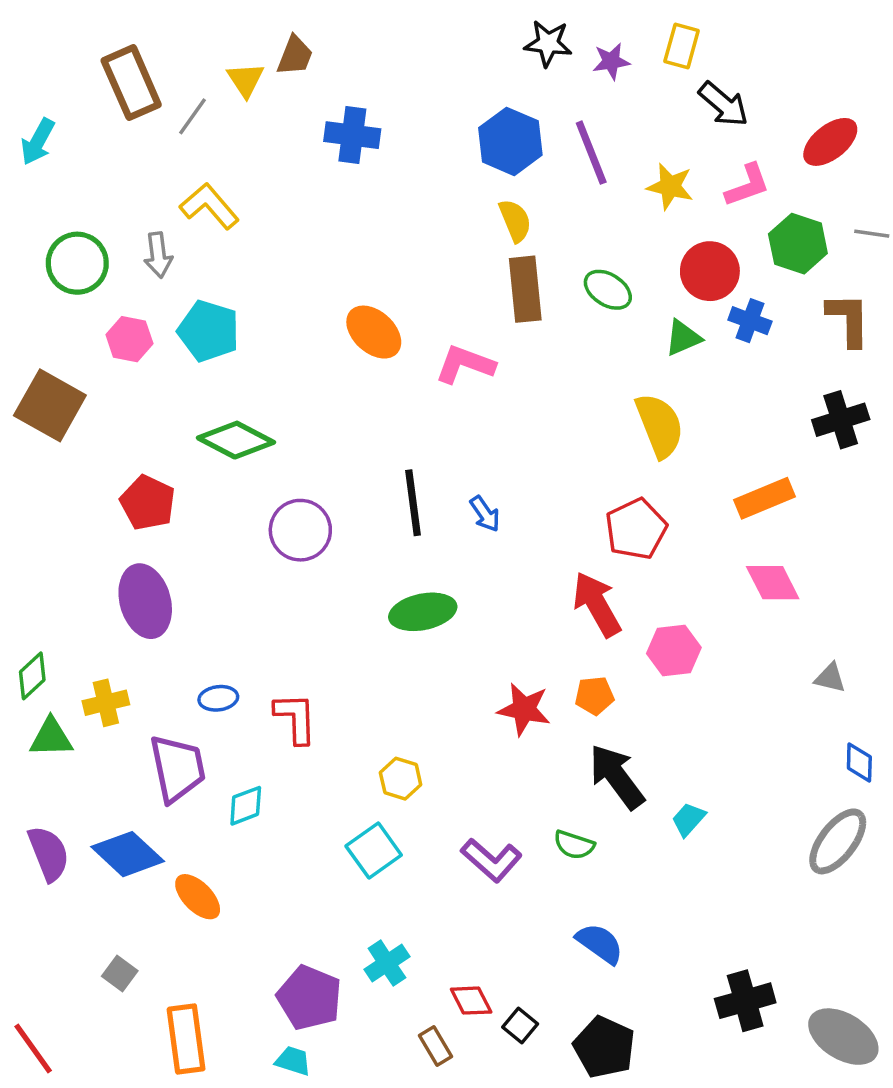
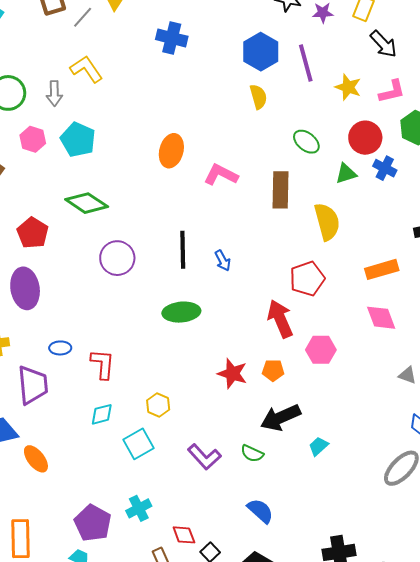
brown rectangle: (525, 289) -> (281, 190), moved
orange ellipse: (374, 332) -> (171, 151), turned 56
black arrow: (617, 777) -> (281, 418), turned -84
cyan diamond: (246, 806) -> (102, 414), moved

